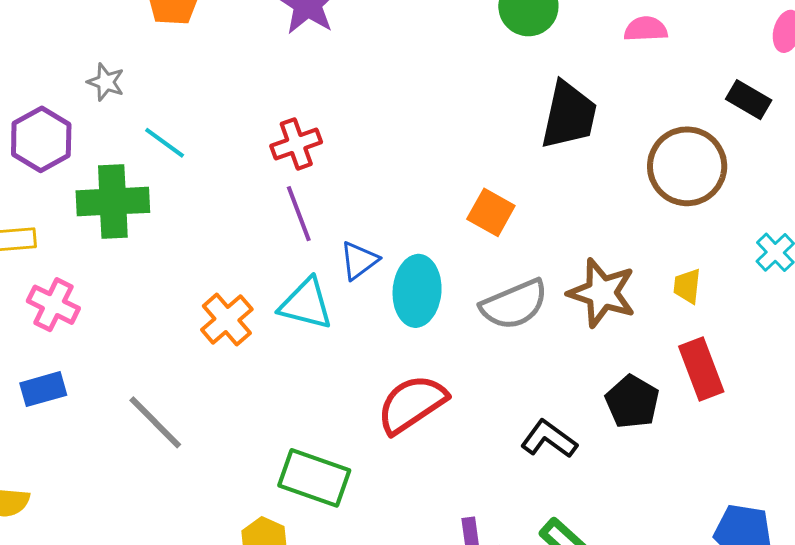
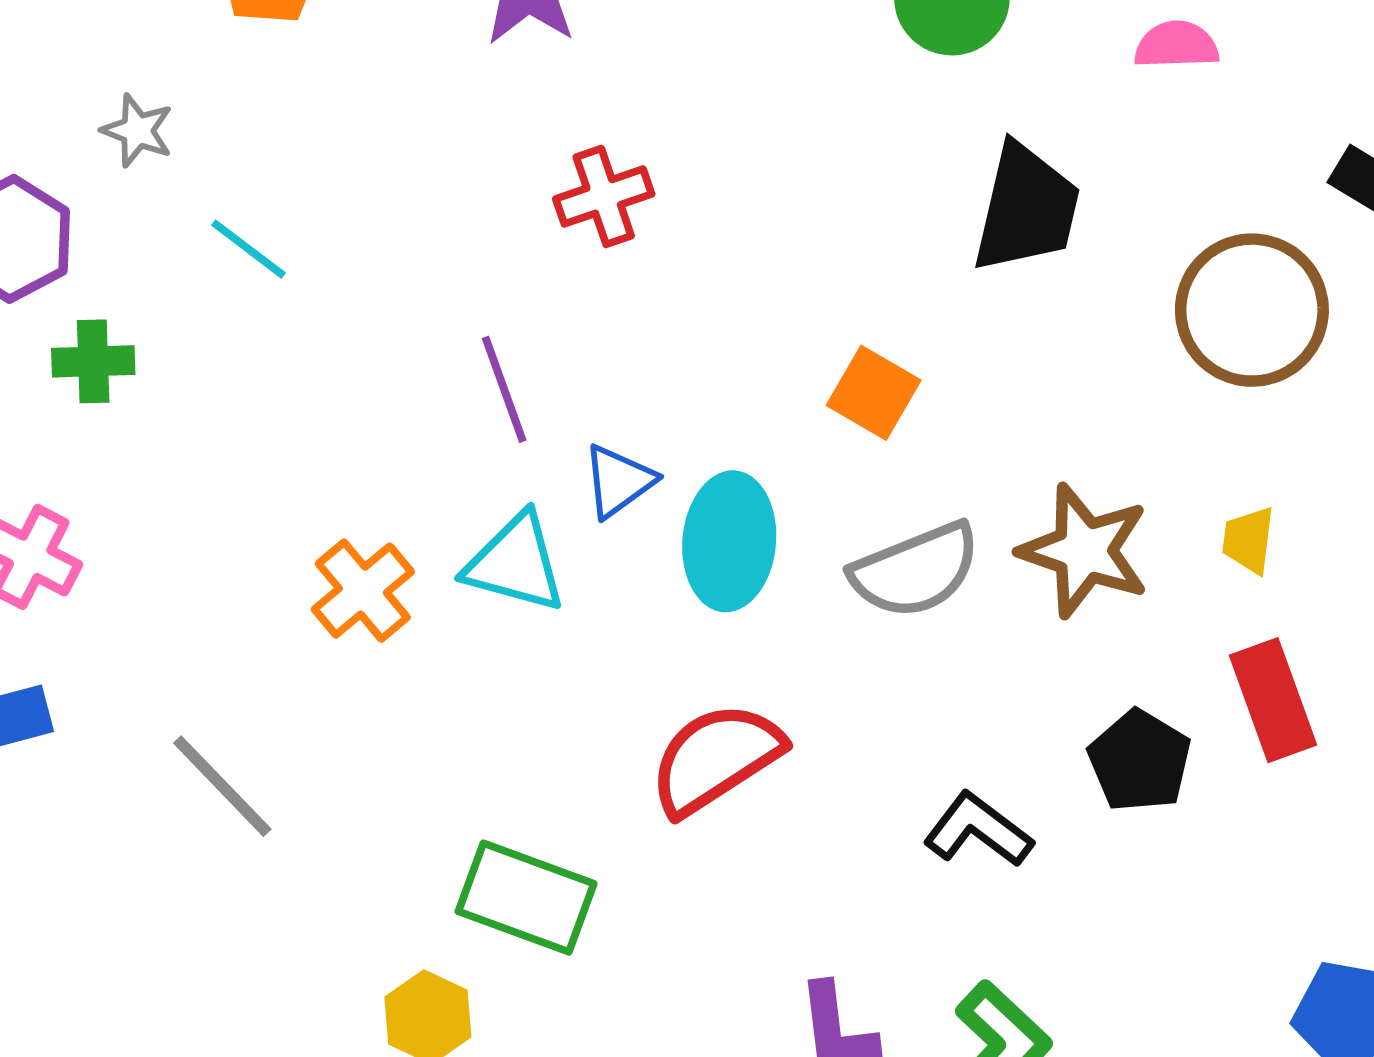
red cross: (296, 144) -> (604, 196), moved
green cross: (113, 202) -> (93, 361), moved, size x0.6

